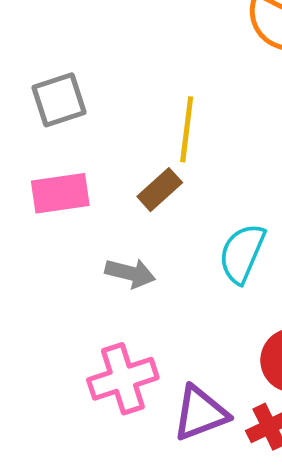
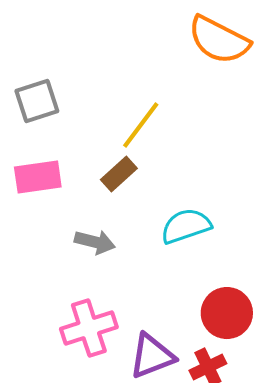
yellow line: (187, 129) -> (141, 125), turned 30
cyan semicircle: (242, 253) -> (186, 226), turned 48

